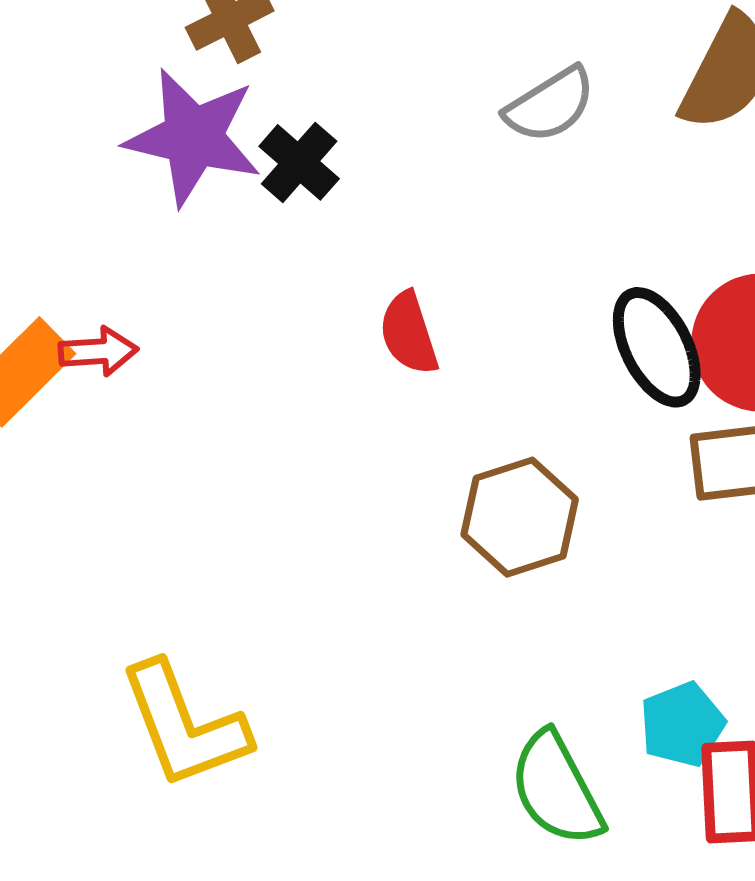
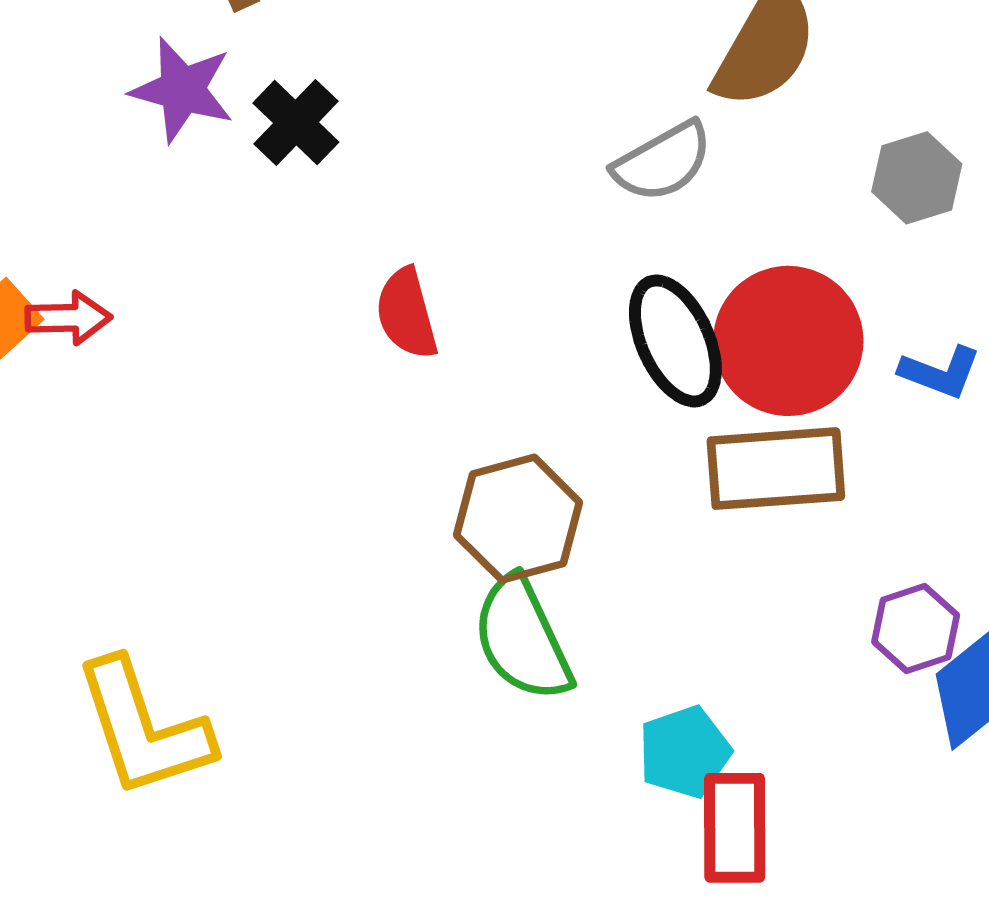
gray semicircle: (550, 105) -> (663, 162), moved
purple star: (193, 137) -> (182, 90), size x0.7
green semicircle: (556, 789) -> (522, 639), moved

